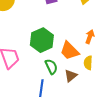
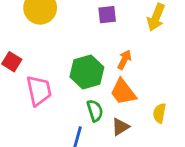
orange arrow: (90, 37) -> (124, 60), moved
yellow semicircle: (88, 63) -> (159, 113), moved

